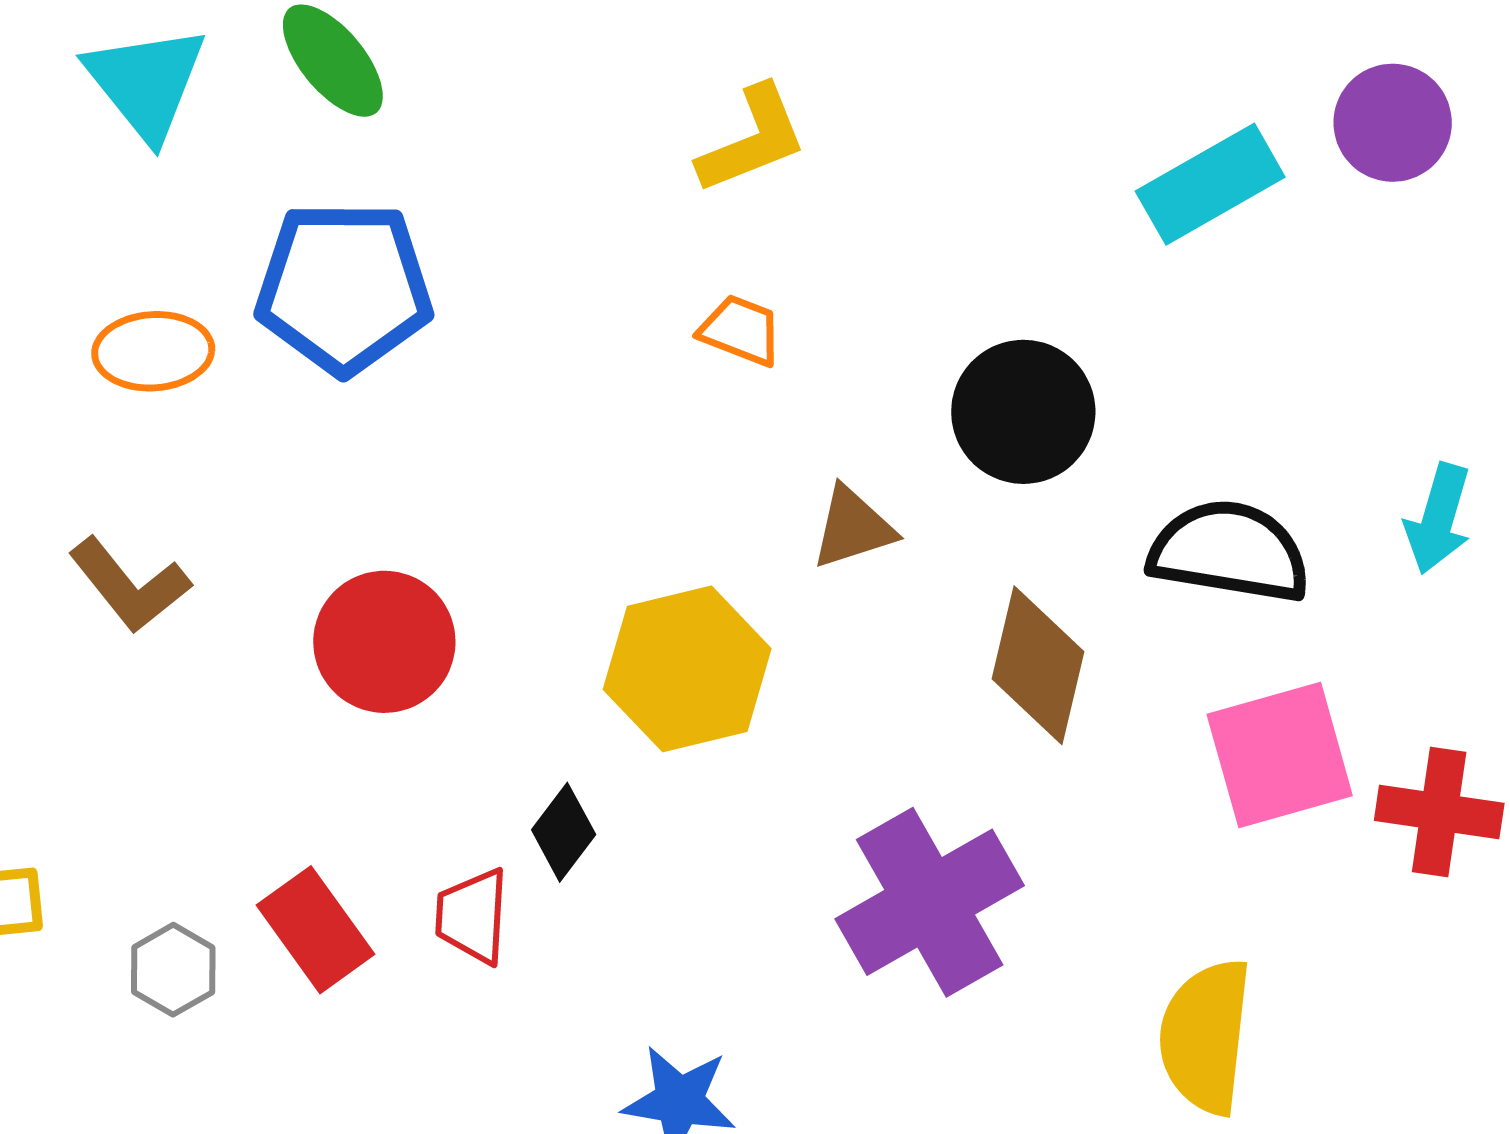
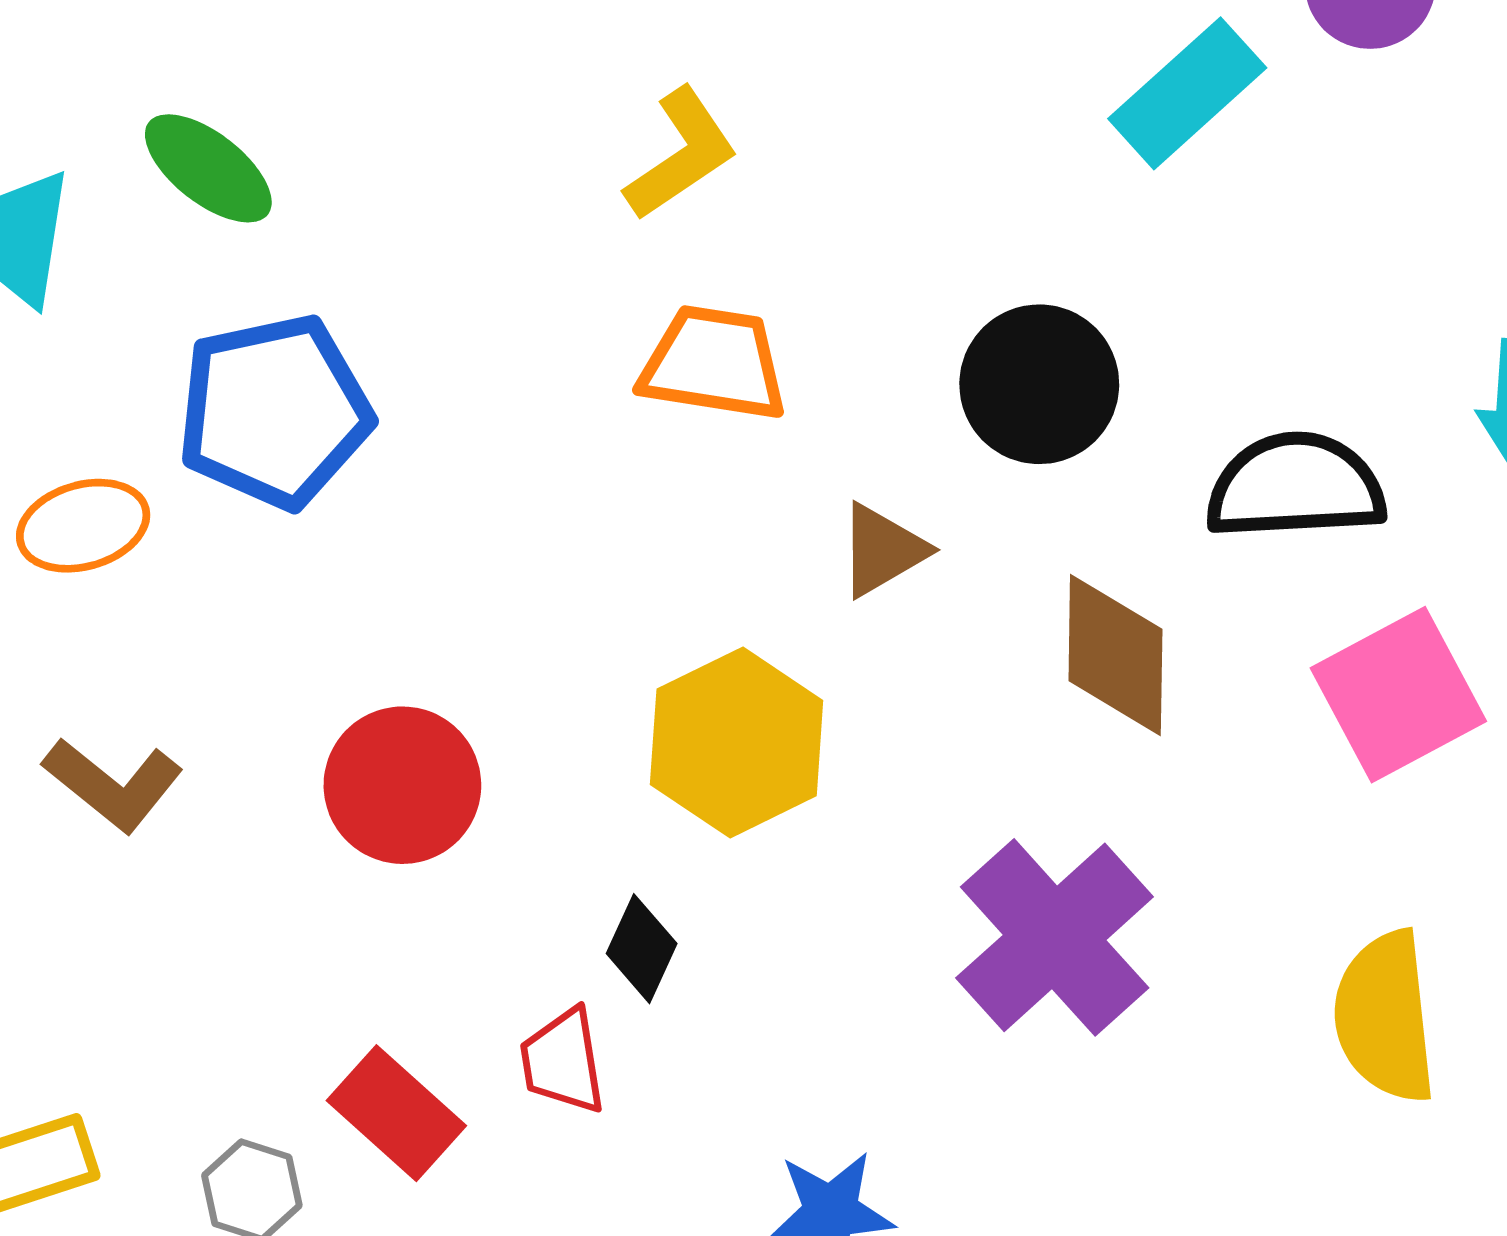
orange trapezoid: (741, 330) -> (714, 363), size x1.6

